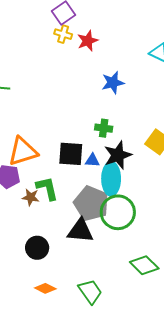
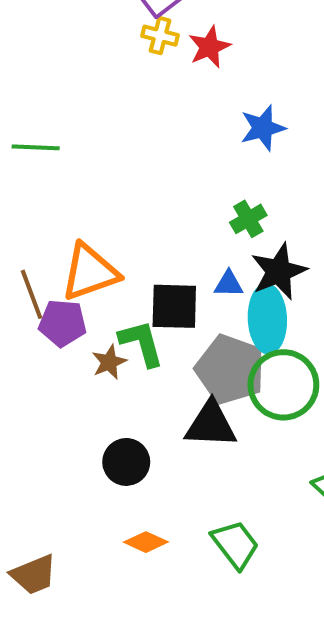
green cross: (104, 128) -> (248, 219), turned -36
black square: (71, 154) -> (174, 306), moved
brown star: (31, 197) -> (109, 362), turned -30

